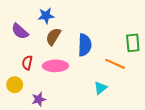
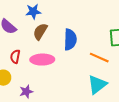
cyan triangle: (100, 88) -> (97, 85), moved, size x1.5

